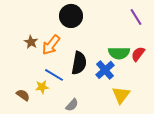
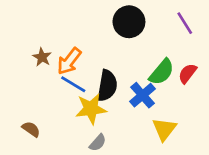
black circle: (71, 16) -> (129, 22), moved
green semicircle: (119, 53) -> (162, 72), turned -50
blue line: (54, 75) -> (73, 84), moved
yellow star: (42, 87) -> (91, 109), moved, size x1.6

